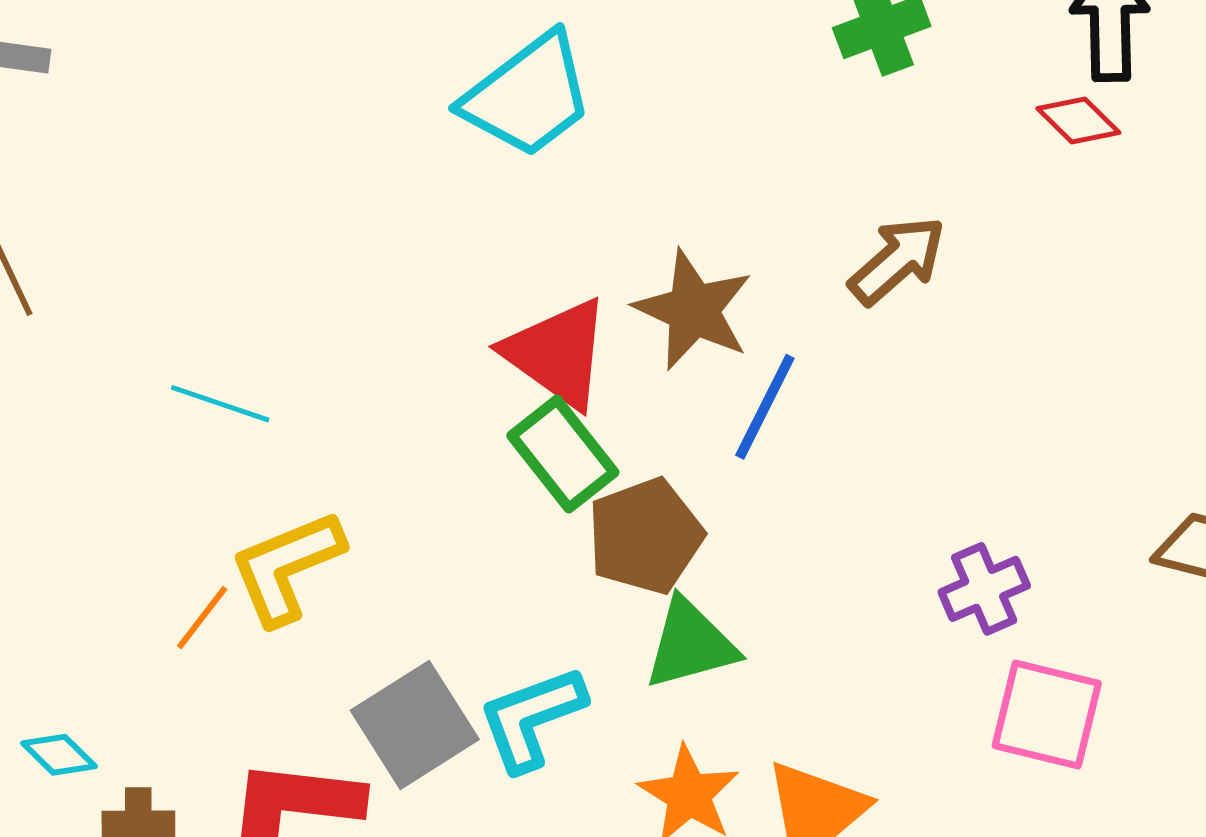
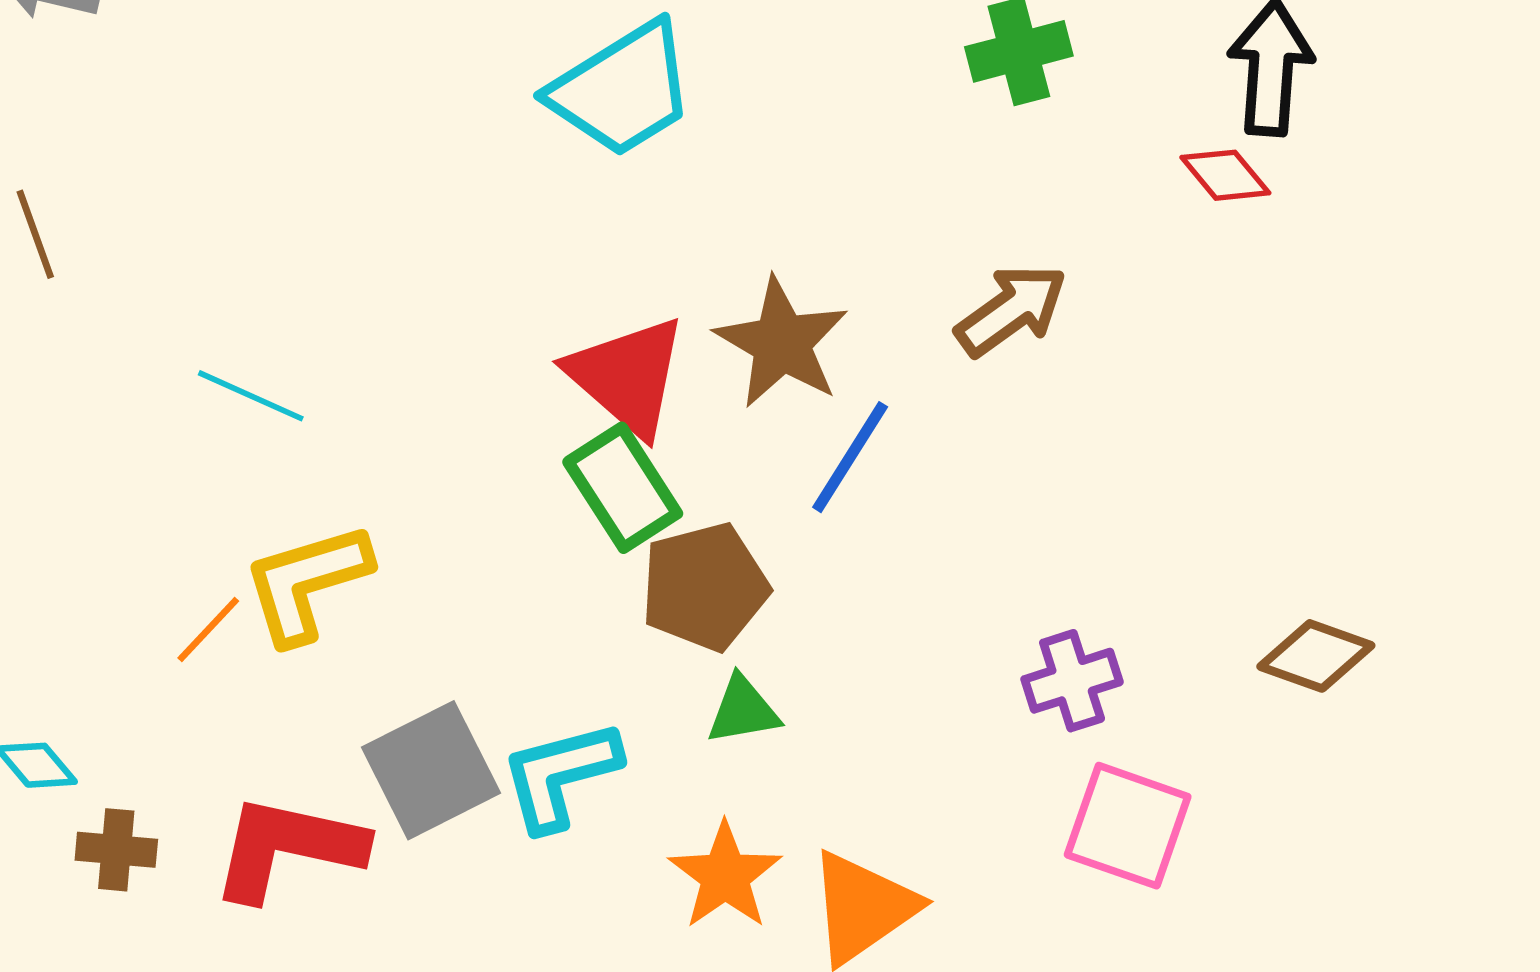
green triangle: (690, 644) -> (743, 710), size x0.7

